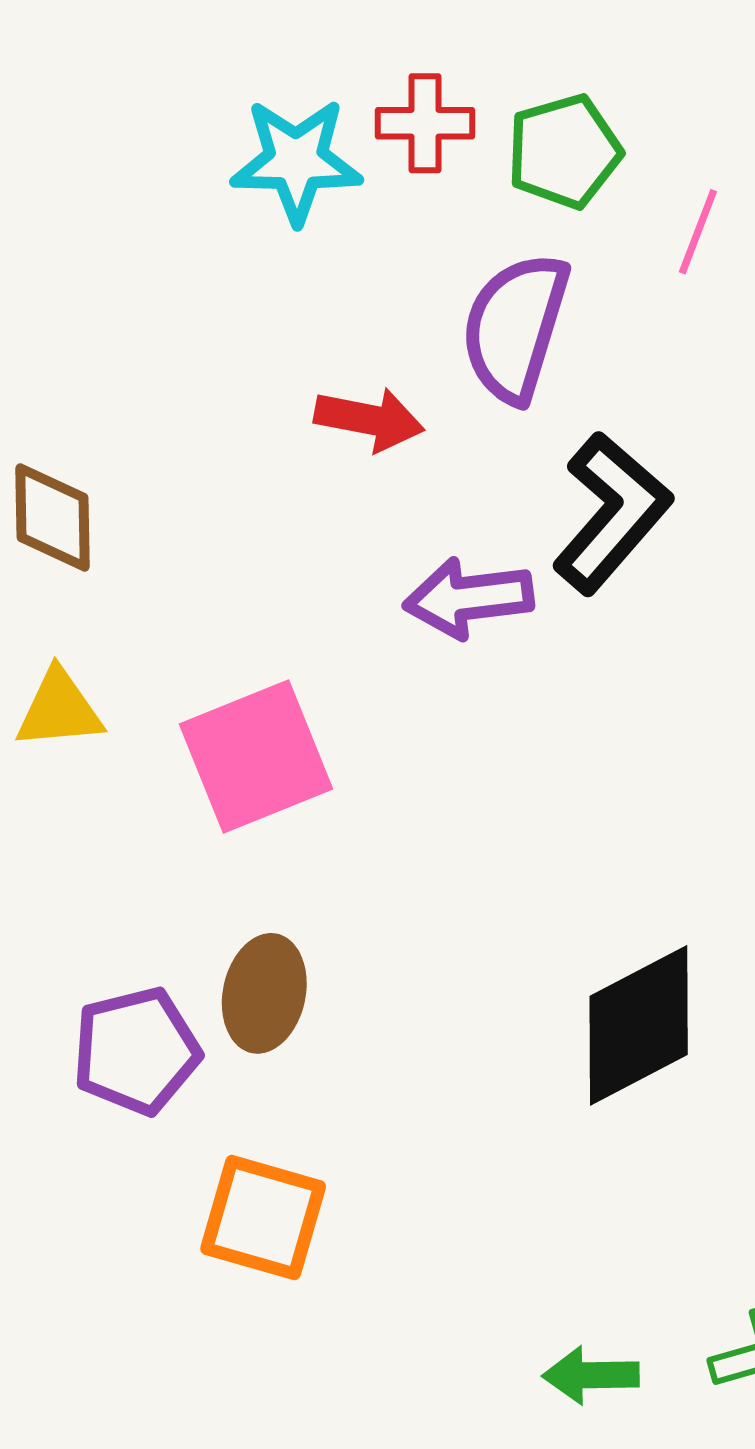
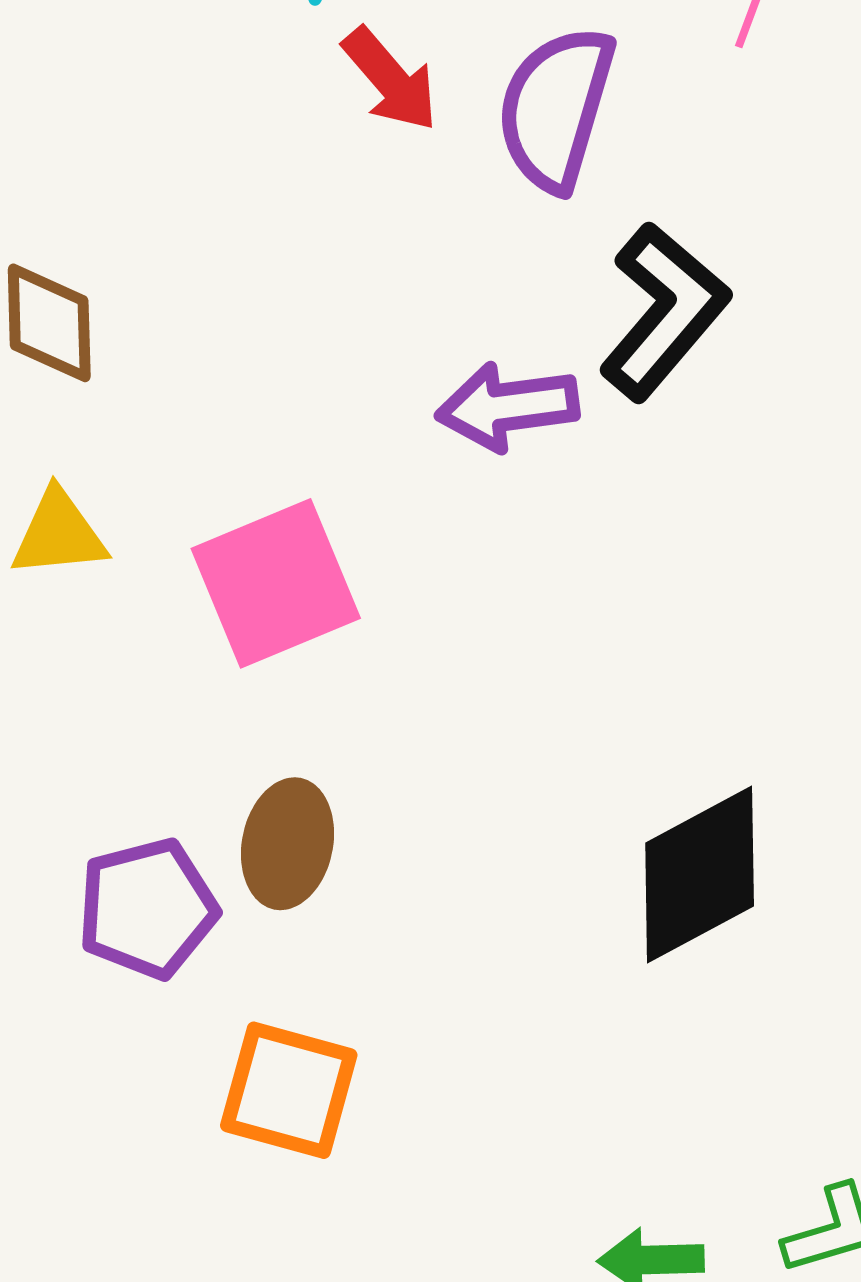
red arrow: (369, 419) -> (390, 80), moved, turned 39

